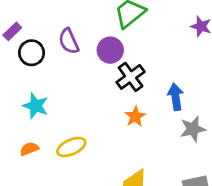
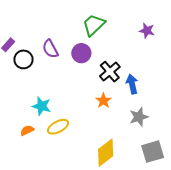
black cross: (131, 77) -> (110, 72), moved
cyan star: (36, 106) -> (42, 106), moved
gray star: (193, 129) -> (139, 117), moved

